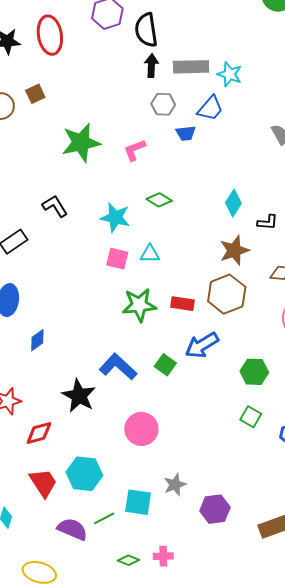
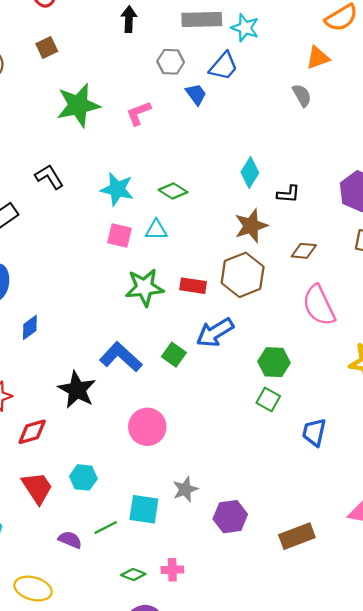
black arrow: (151, 66) -> (129, 19), moved
brown square: (35, 94) -> (47, 47), moved
blue trapezoid: (186, 133) -> (196, 94), turned -120
green diamond: (159, 200) -> (173, 191), moved
green square: (251, 417) -> (268, 399), moved
cyan hexagon: (84, 474) -> (83, 477), size x0.7
purple semicircle: (72, 529) -> (70, 540), size x0.7

